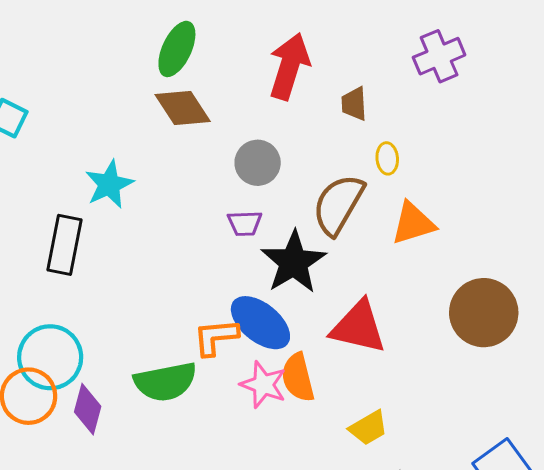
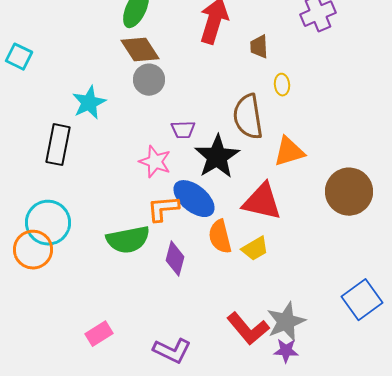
gray circle: (258, 163) -> (149, 80), moved
brown semicircle: (338, 205) -> (248, 117), turned -39
orange triangle: (413, 223) -> (289, 152), moved
pink star: (263, 385) -> (155, 162), moved
purple diamond: (88, 409) -> (175, 259), moved
yellow trapezoid: (368, 428) -> (255, 249), moved

